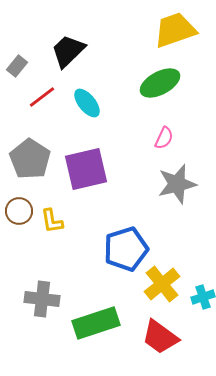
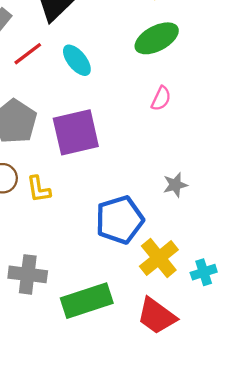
gray star: (177, 184) -> (175, 185), moved, size x0.6

